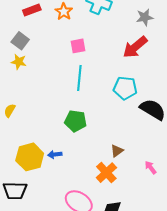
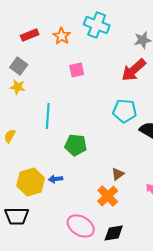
cyan line: (79, 78) -> (48, 116), moved

